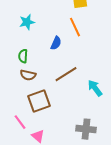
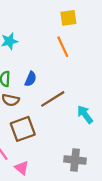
blue semicircle: (56, 43) -> (31, 79), moved

